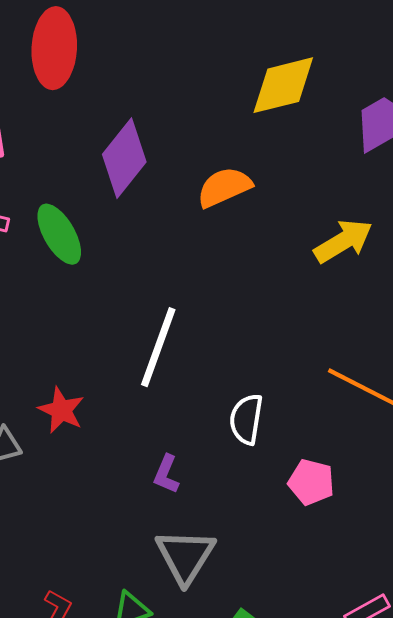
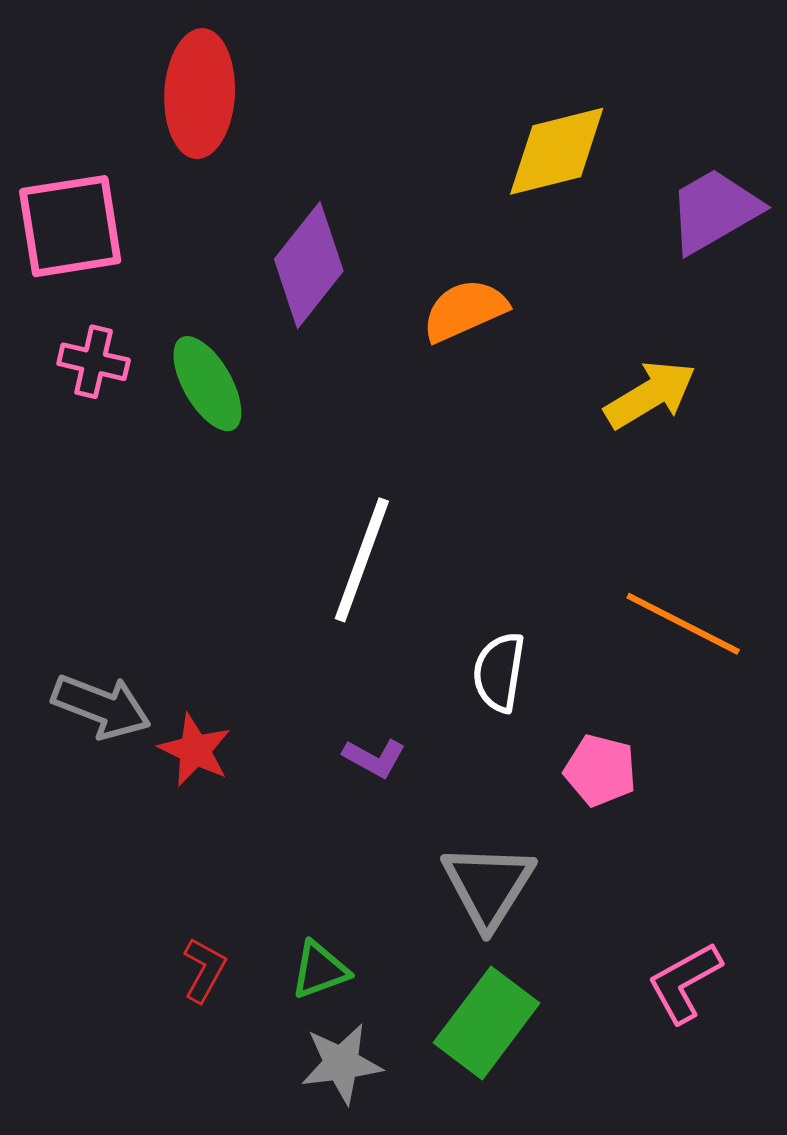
red star: (61, 410) -> (195, 750), moved
purple L-shape: (166, 474) -> (374, 758), turned -84
gray triangle: (185, 556) -> (488, 886), moved

